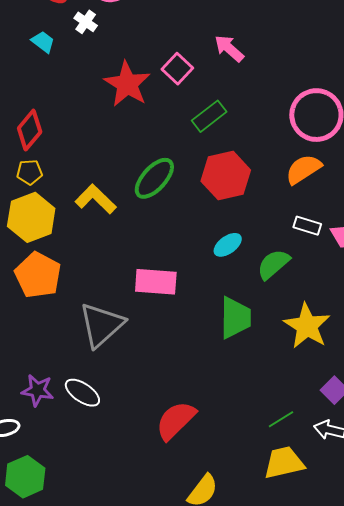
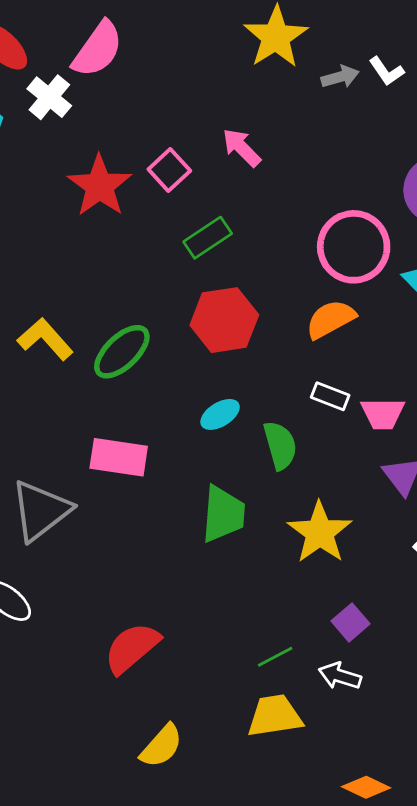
white cross: (86, 22) -> (49, 97), size x1.4
green ellipse: (154, 178) -> (122, 352), moved
green semicircle: (273, 264) -> (280, 445), turned 111

